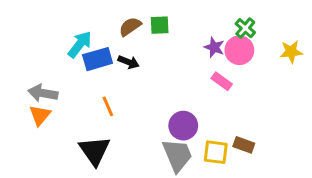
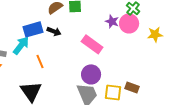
cyan arrow: (80, 44) -> (21, 45), moved
yellow star: (291, 52) -> (155, 34), moved
pink rectangle: (222, 81) -> (92, 44), moved, size x1.5

